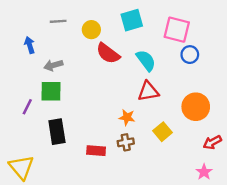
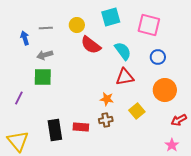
gray line: (58, 21) -> (46, 28), moved
blue circle: (190, 55) -> (158, 57), moved
purple line: (27, 107) -> (19, 98), moved
black rectangle: (57, 132) -> (55, 130), moved

